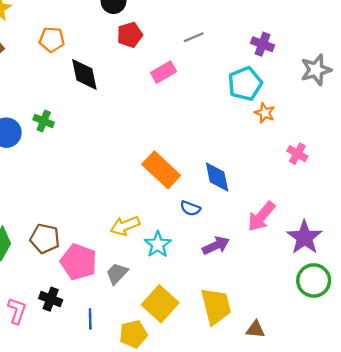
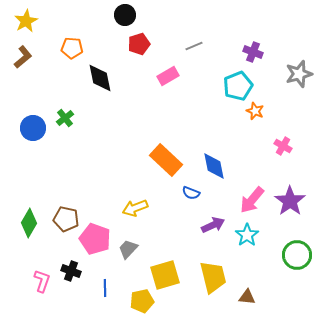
green cross: (44, 121) -> (65, 118), turned 30
purple star: (304, 237) -> (290, 201), moved
cyan star: (158, 244) -> (247, 235), moved
yellow square: (160, 304) -> (165, 275), turned 32

